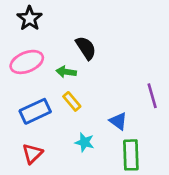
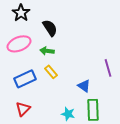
black semicircle: (86, 48) -> (50, 28), moved
cyan star: (84, 142) -> (68, 114), moved

